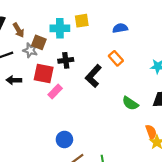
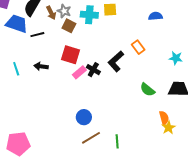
blue semicircle: (120, 28) -> (156, 16), moved
gray star: (30, 50) -> (64, 11), moved
black cross: (66, 60) -> (93, 70), moved, turned 32
black arrow: (14, 80) -> (41, 66), moved

